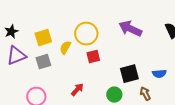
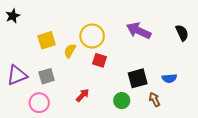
black star: (11, 32) -> (13, 16), moved
purple triangle: (16, 56) -> (17, 75), moved
red square: (93, 57) -> (99, 60), turned 32
gray square: (43, 62) -> (47, 76), moved

